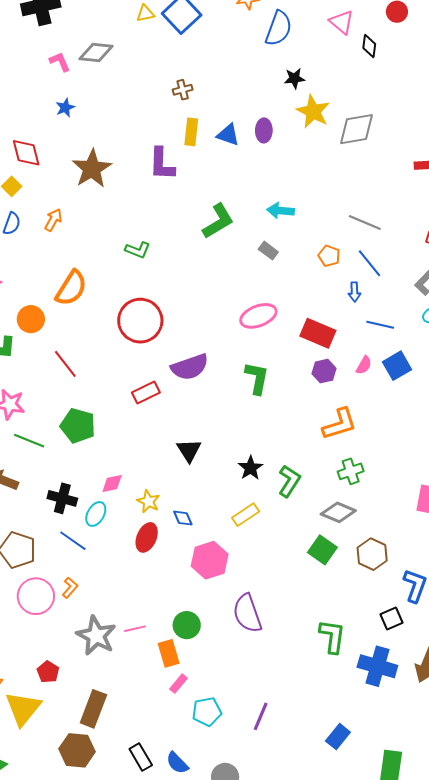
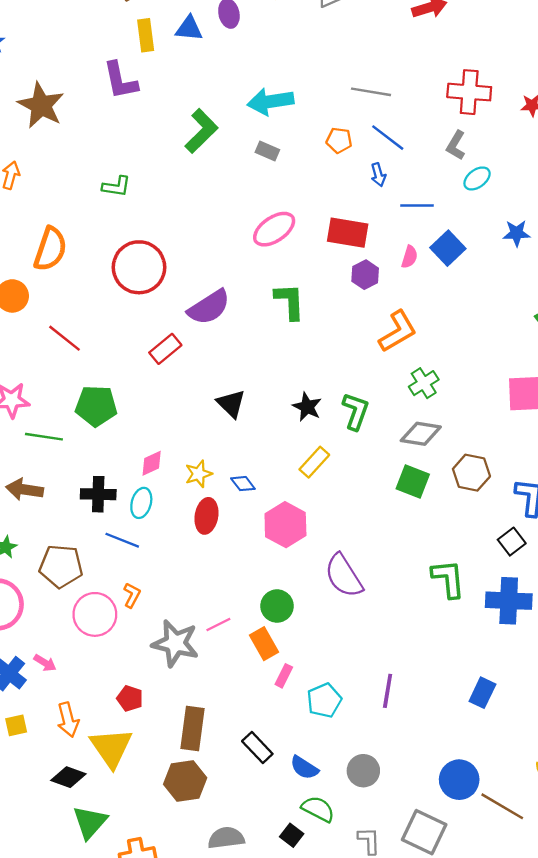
cyan arrow: (281, 211) -> (270, 101), size x1.4
yellow star: (148, 501) -> (199, 474), turned -30
black rectangle: (141, 757) -> (257, 748), moved

